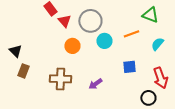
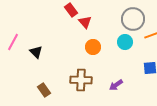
gray circle: (90, 21) -> (133, 19), moved
brown rectangle: (23, 71) -> (44, 90), moved, turned -56

